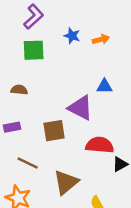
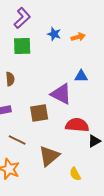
brown semicircle: (19, 90) -> (10, 79), turned 80

